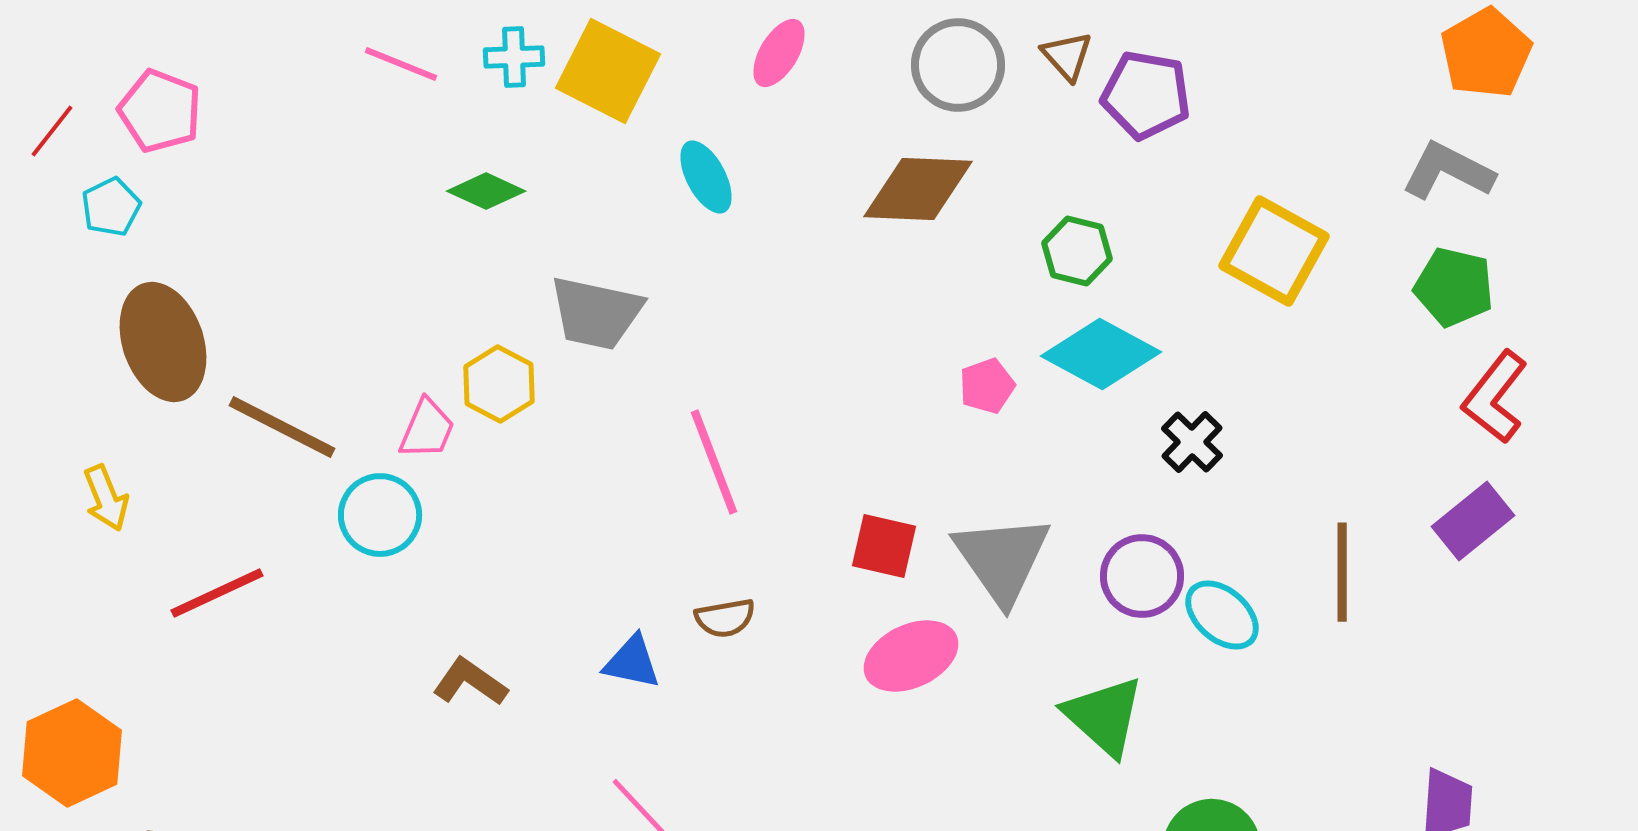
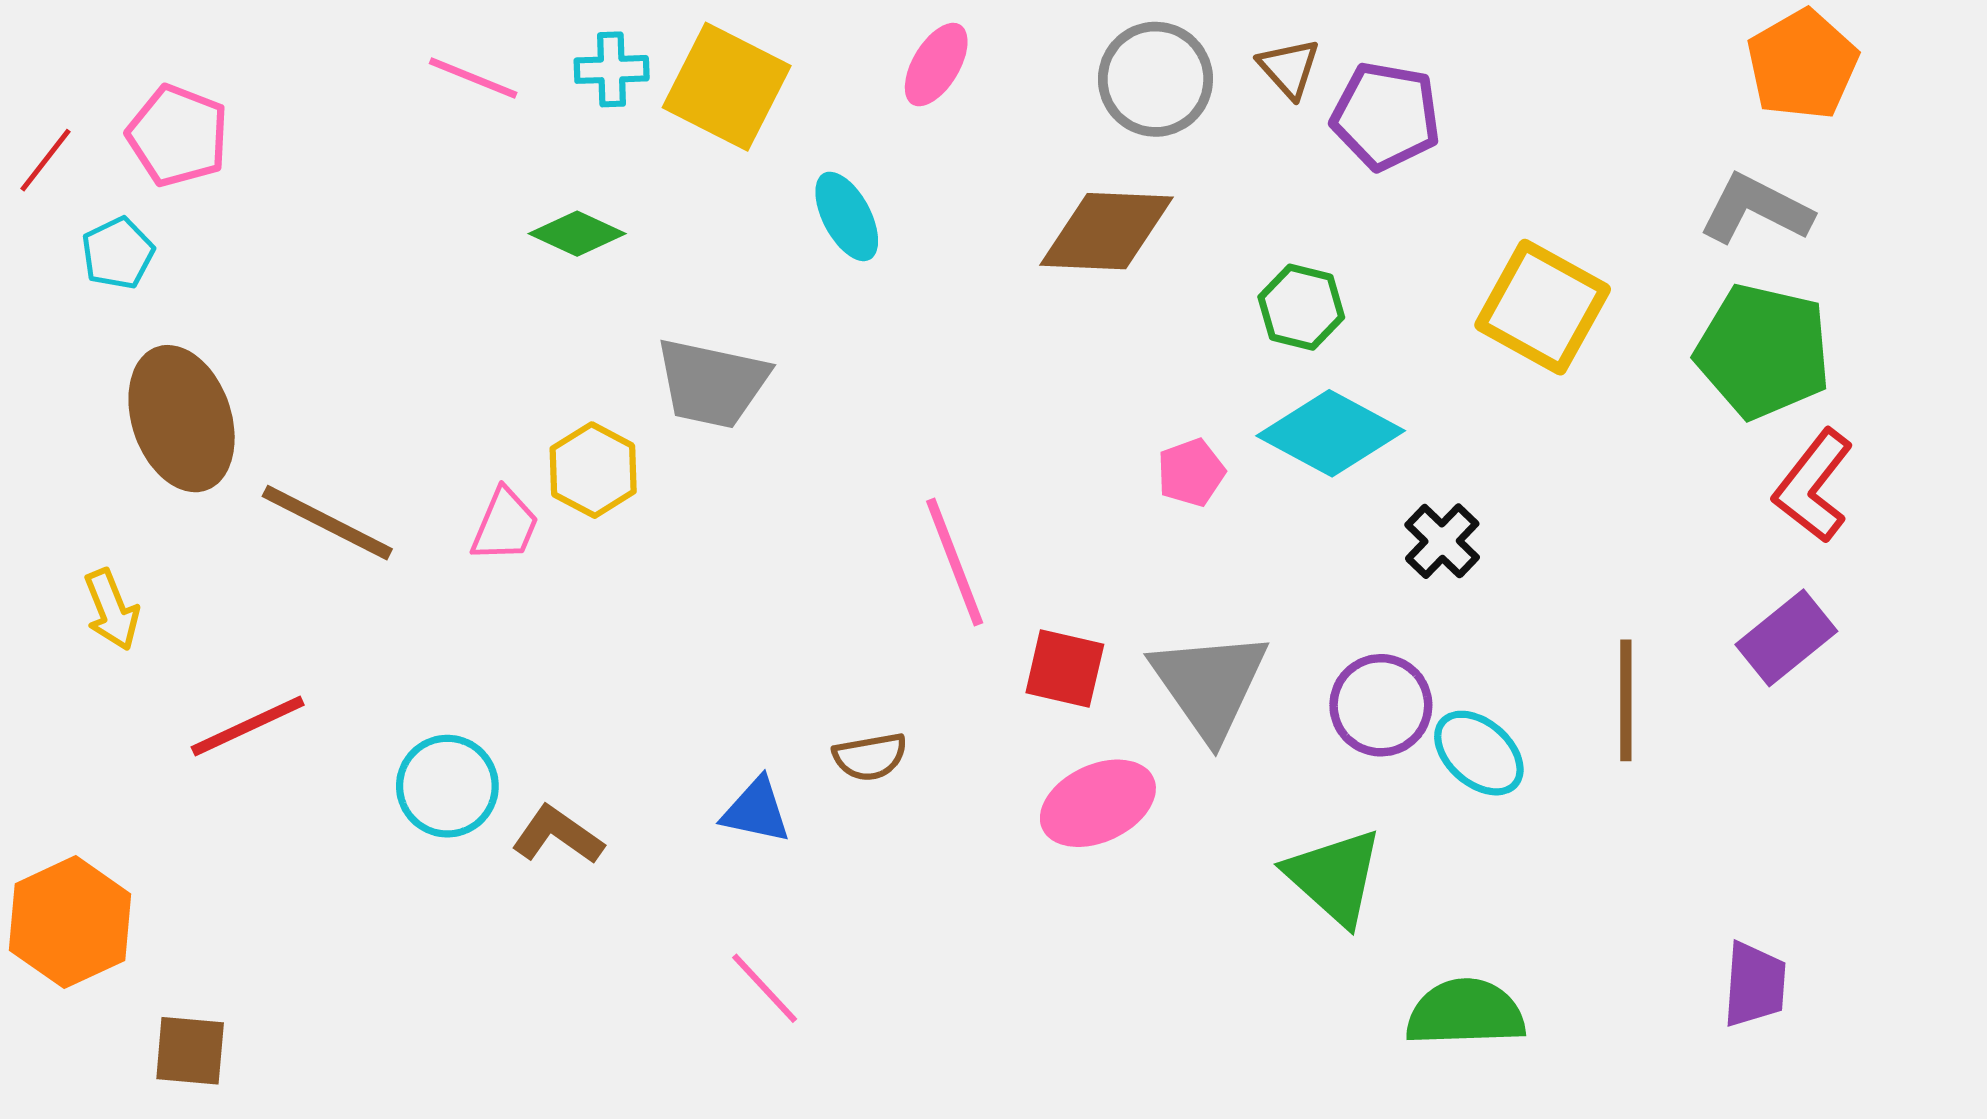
green pentagon: (1454, 287) -> (1763, 351), size x1.4
pink line: (714, 462) -> (955, 562), moved
cyan circle: (380, 515) -> (447, 786), moved

